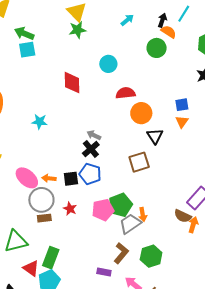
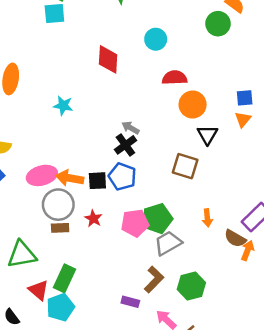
brown square: (139, 162) -> (185, 166), turned 30
pink ellipse: (27, 178) -> (42, 175), turned -60
orange arrow: (49, 178) -> (70, 178), size x1.5
orange arrow: (143, 214) -> (207, 218), moved

